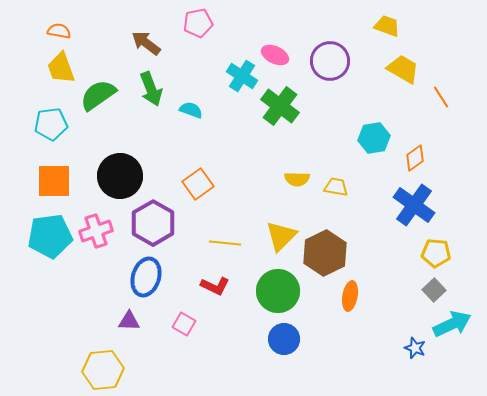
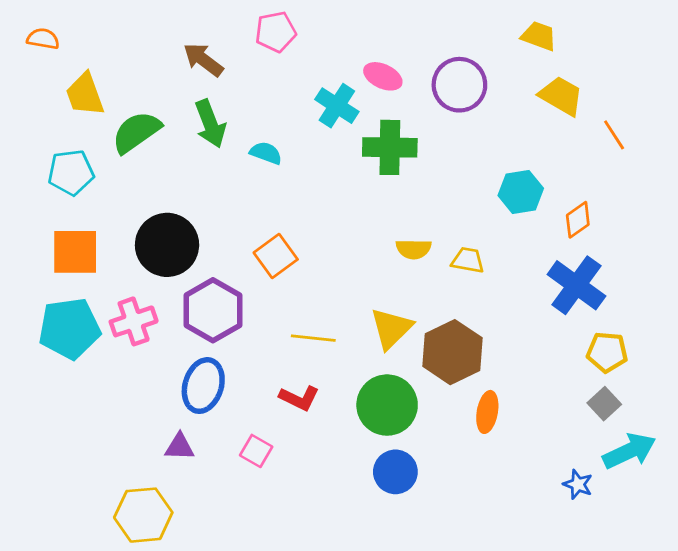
orange semicircle: (59, 31) -> (43, 39), moved
green cross: (280, 106) -> (390, 147), turned -36

